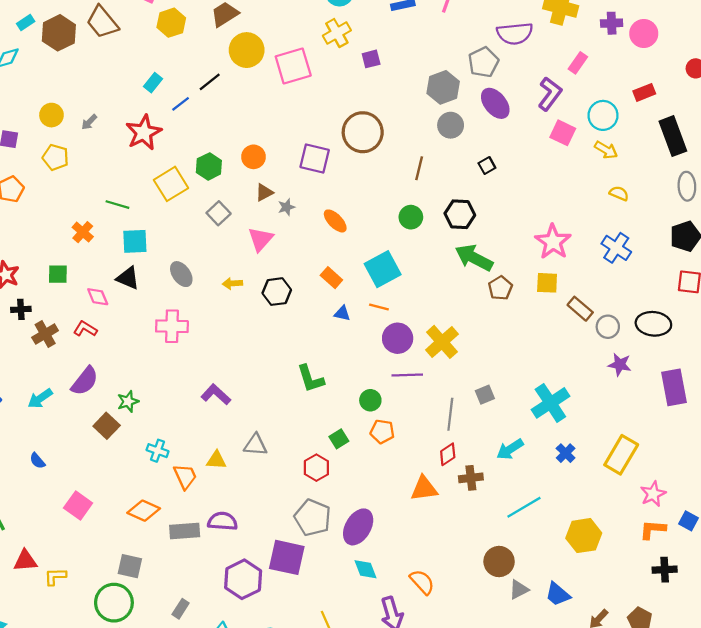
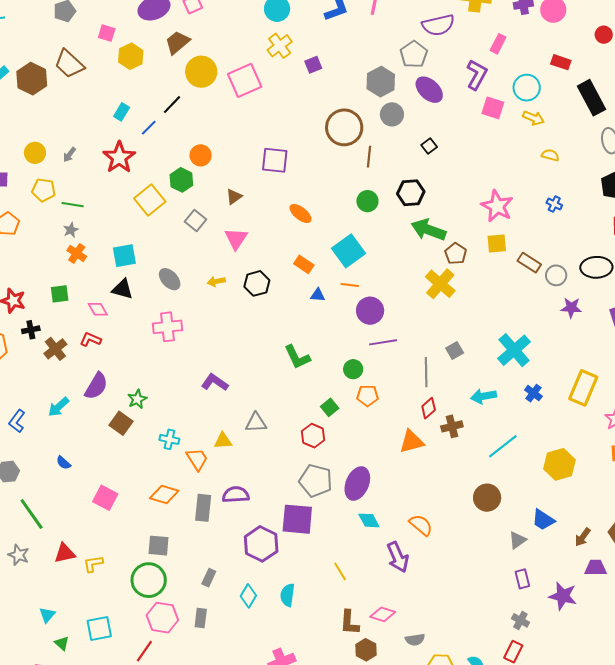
red rectangle: (644, 92) -> (561, 62), turned 48
brown circle: (363, 132) -> (344, 127), moved
orange circle: (253, 157) -> (201, 155), moved
green line: (117, 205) -> (73, 205), moved
gray star: (286, 207) -> (71, 230), moved
blue cross: (616, 248) -> (554, 204), size x0.6
yellow cross: (442, 342) -> (440, 284), moved
cyan arrow: (510, 449) -> (483, 396), turned 30
gray rectangle: (185, 531) -> (203, 508), turned -72
gray triangle: (519, 589) -> (518, 540), moved

